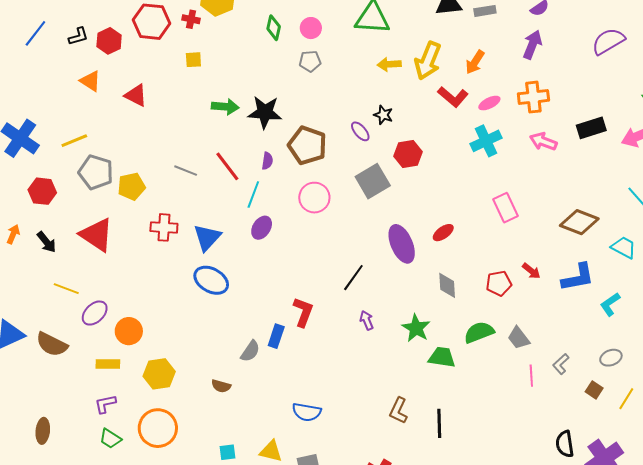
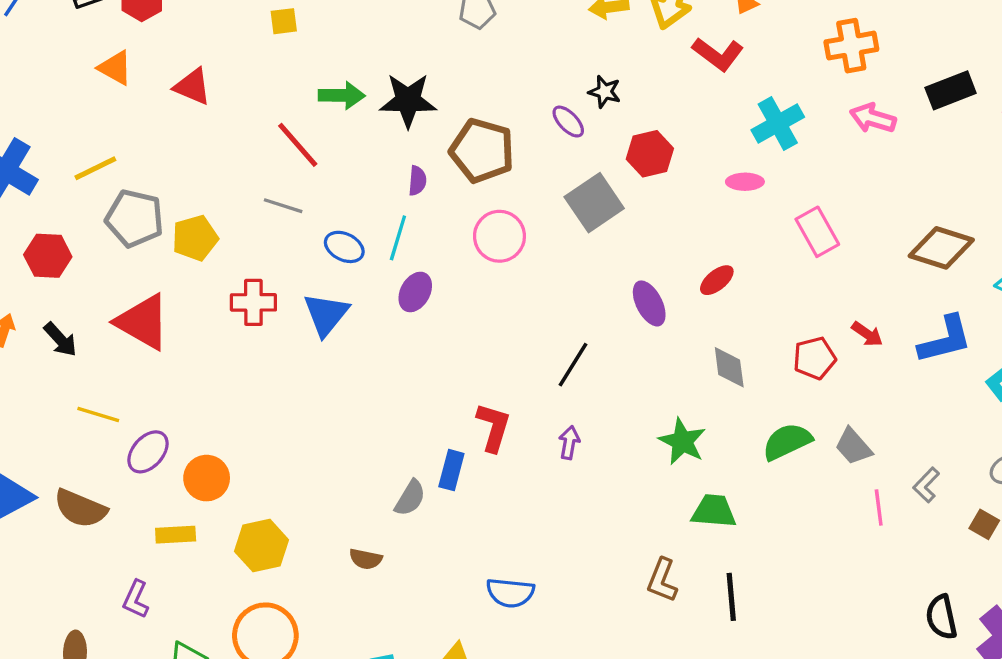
pink ellipse: (489, 103) -> (745, 182), moved, turned 30
red line: (227, 166) -> (298, 145), moved
purple ellipse: (402, 244) -> (649, 303), size x0.7
blue ellipse: (211, 280) -> (344, 247), moved, size x0.7
purple arrow: (367, 320) -> (569, 443), moved, turned 36
green trapezoid: (442, 357) -> (714, 511), moved
purple L-shape: (105, 404) -> (136, 599), moved, turned -50

